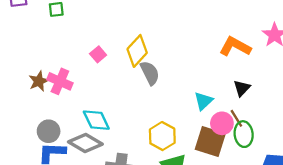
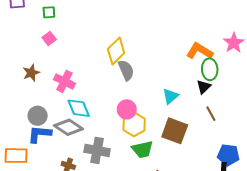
pink square: (98, 54) -> (49, 39), moved
pink cross: (60, 81) -> (64, 81), moved
brown line: (236, 118) -> (211, 114), moved
pink circle: (222, 123) -> (127, 109), moved
green ellipse: (244, 134) -> (210, 69), moved

